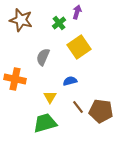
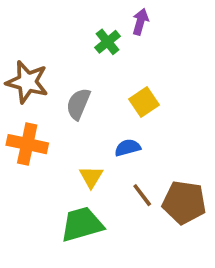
brown star: (21, 20) -> (27, 82), moved
yellow square: (79, 47) -> (144, 102), moved, size x0.7

